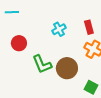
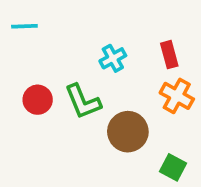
red circle: (19, 43) -> (38, 100), moved
green L-shape: (42, 64) -> (83, 102), moved

